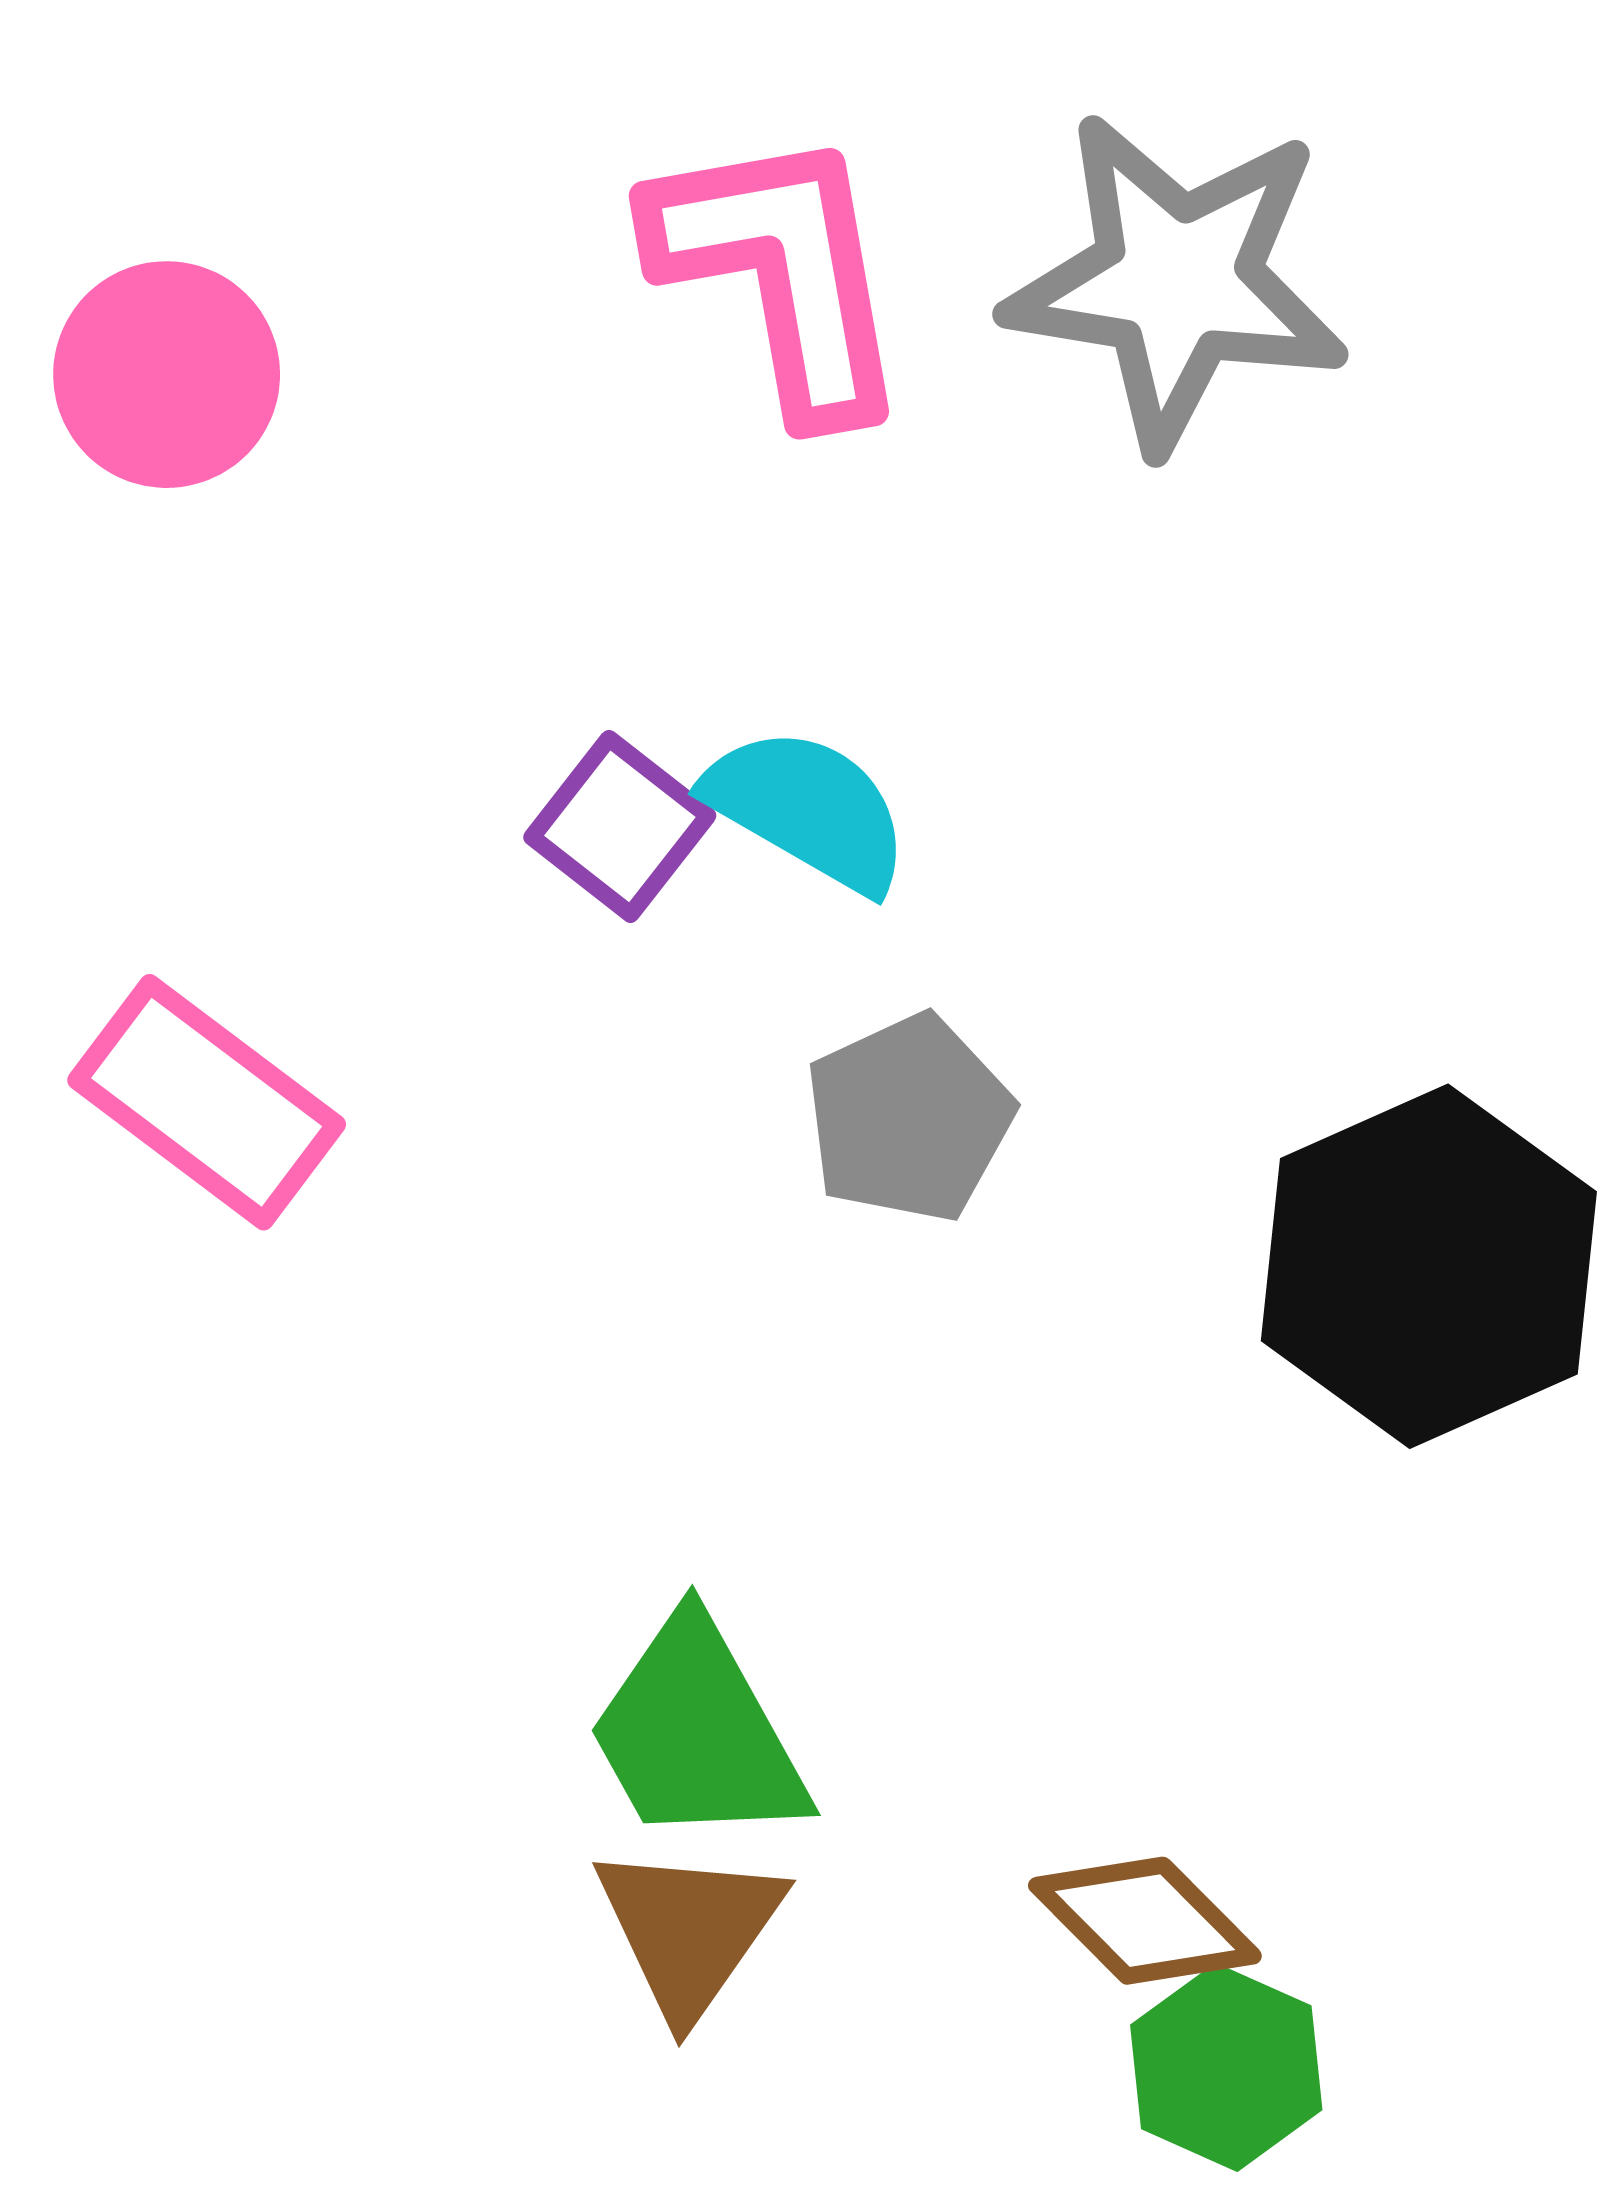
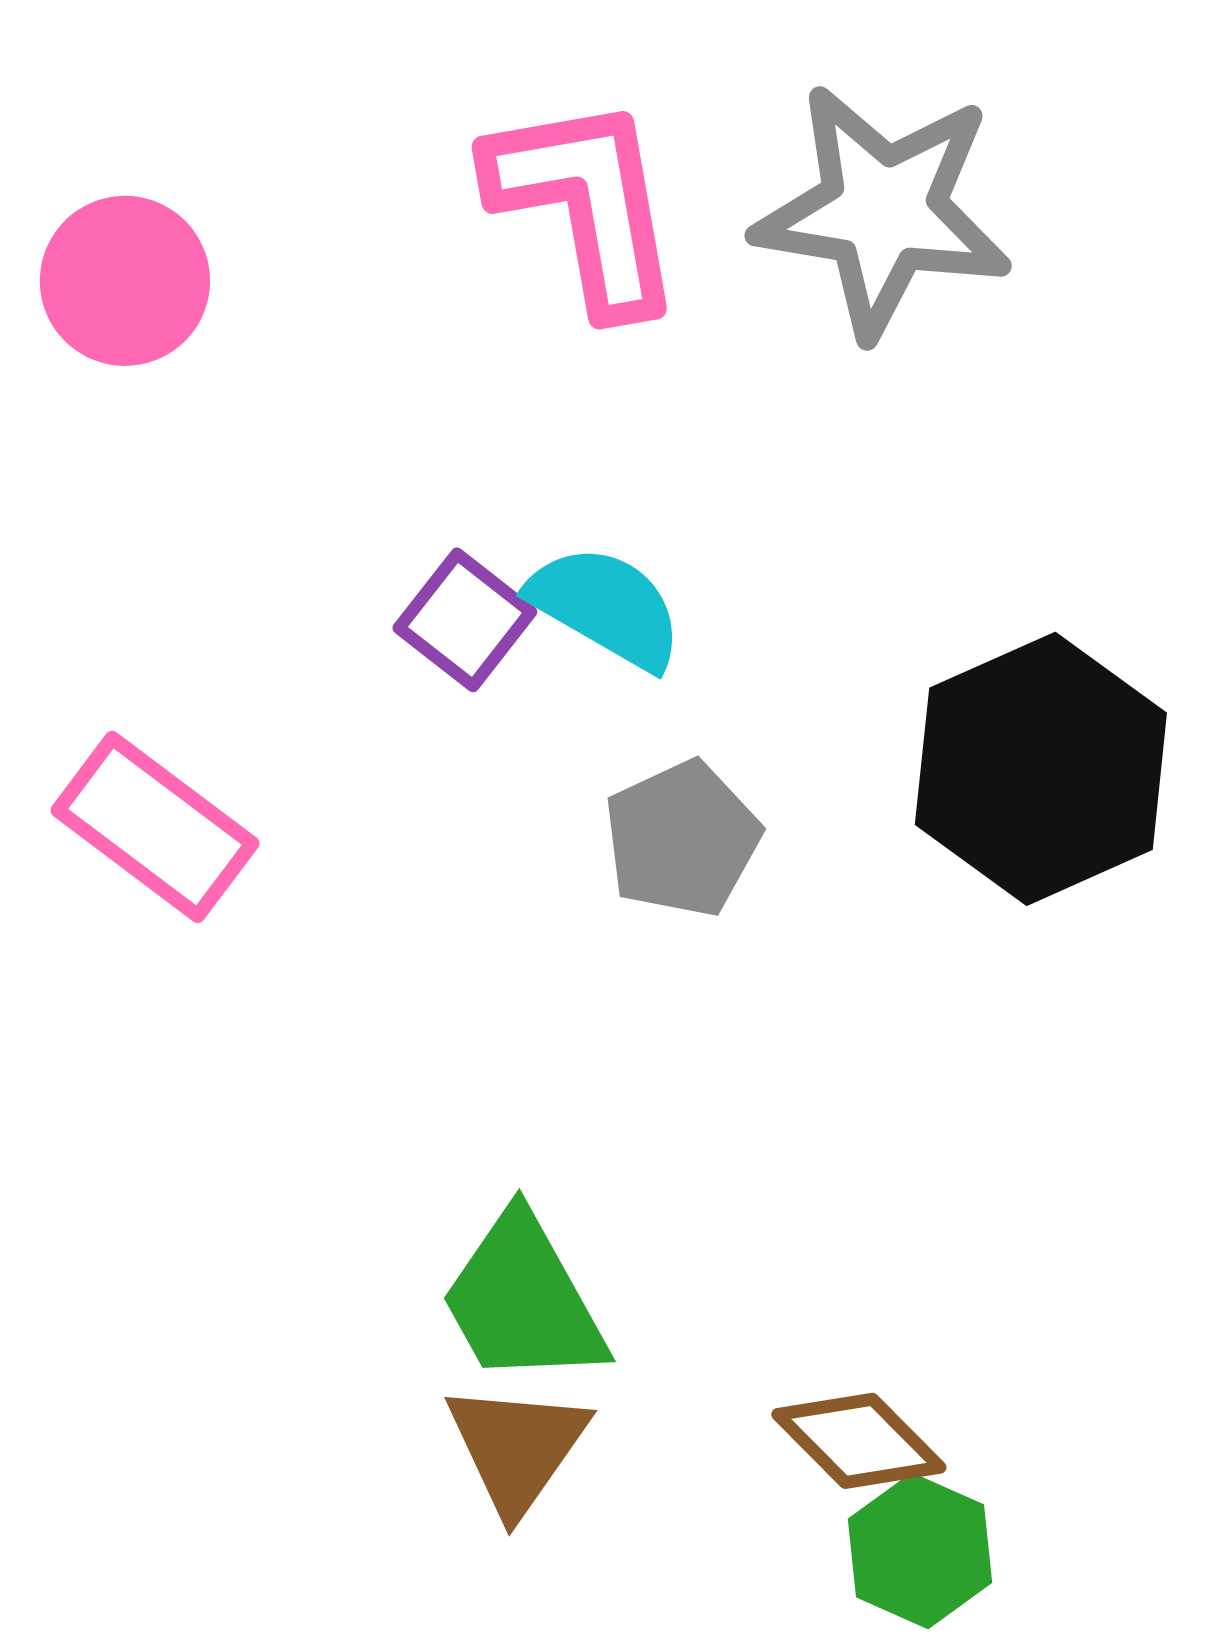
black hexagon: (1429, 1266) -> (1041, 769), moved

